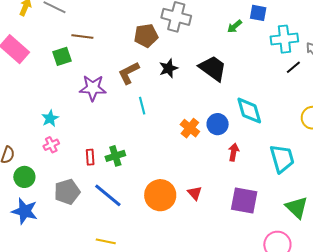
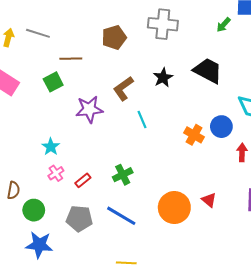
brown pentagon: (146, 36) -> (114, 37), moved
red rectangle: (90, 157) -> (83, 180), moved, turned 63
gray pentagon: (67, 192) -> (79, 219), turned 30

